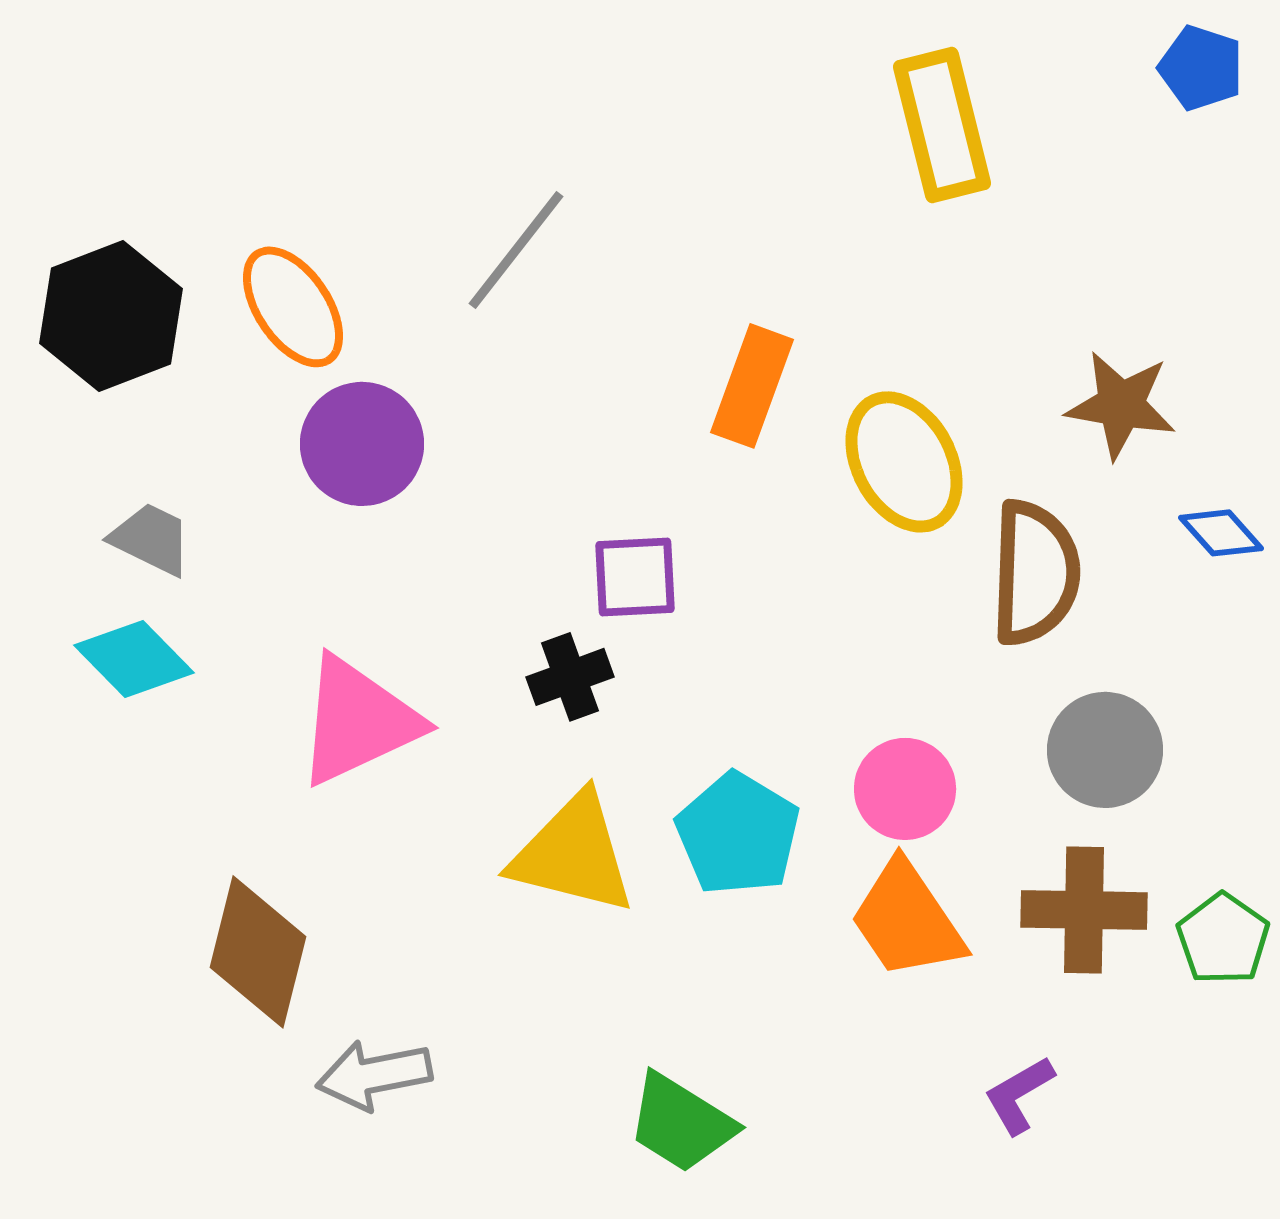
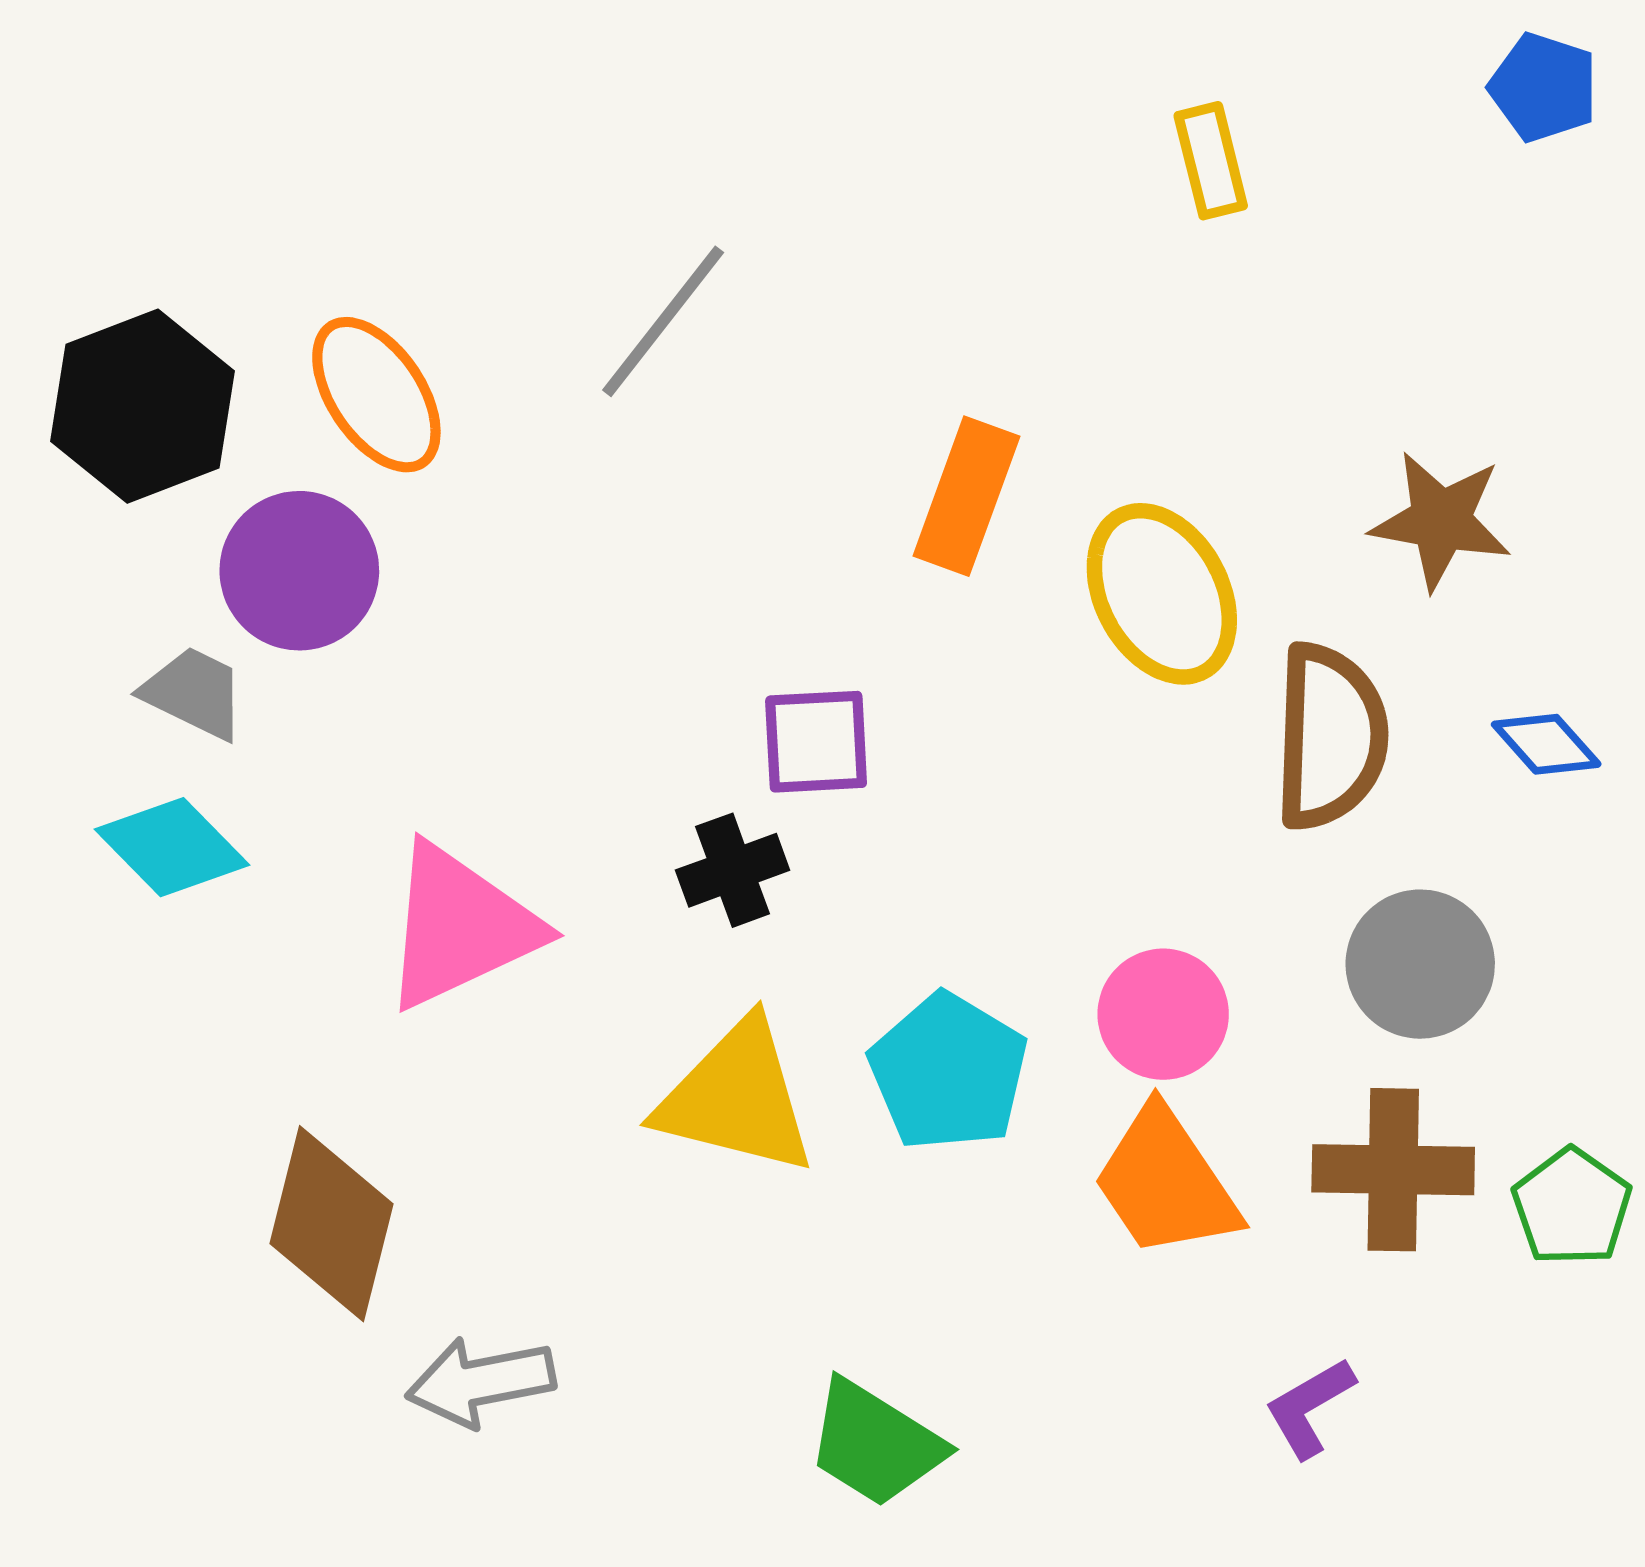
yellow rectangle: (942, 125) -> (1211, 161), size x0.6
purple circle: (362, 444) -> (299, 571), moved
blue diamond: (1221, 533) -> (1546, 744), moved

